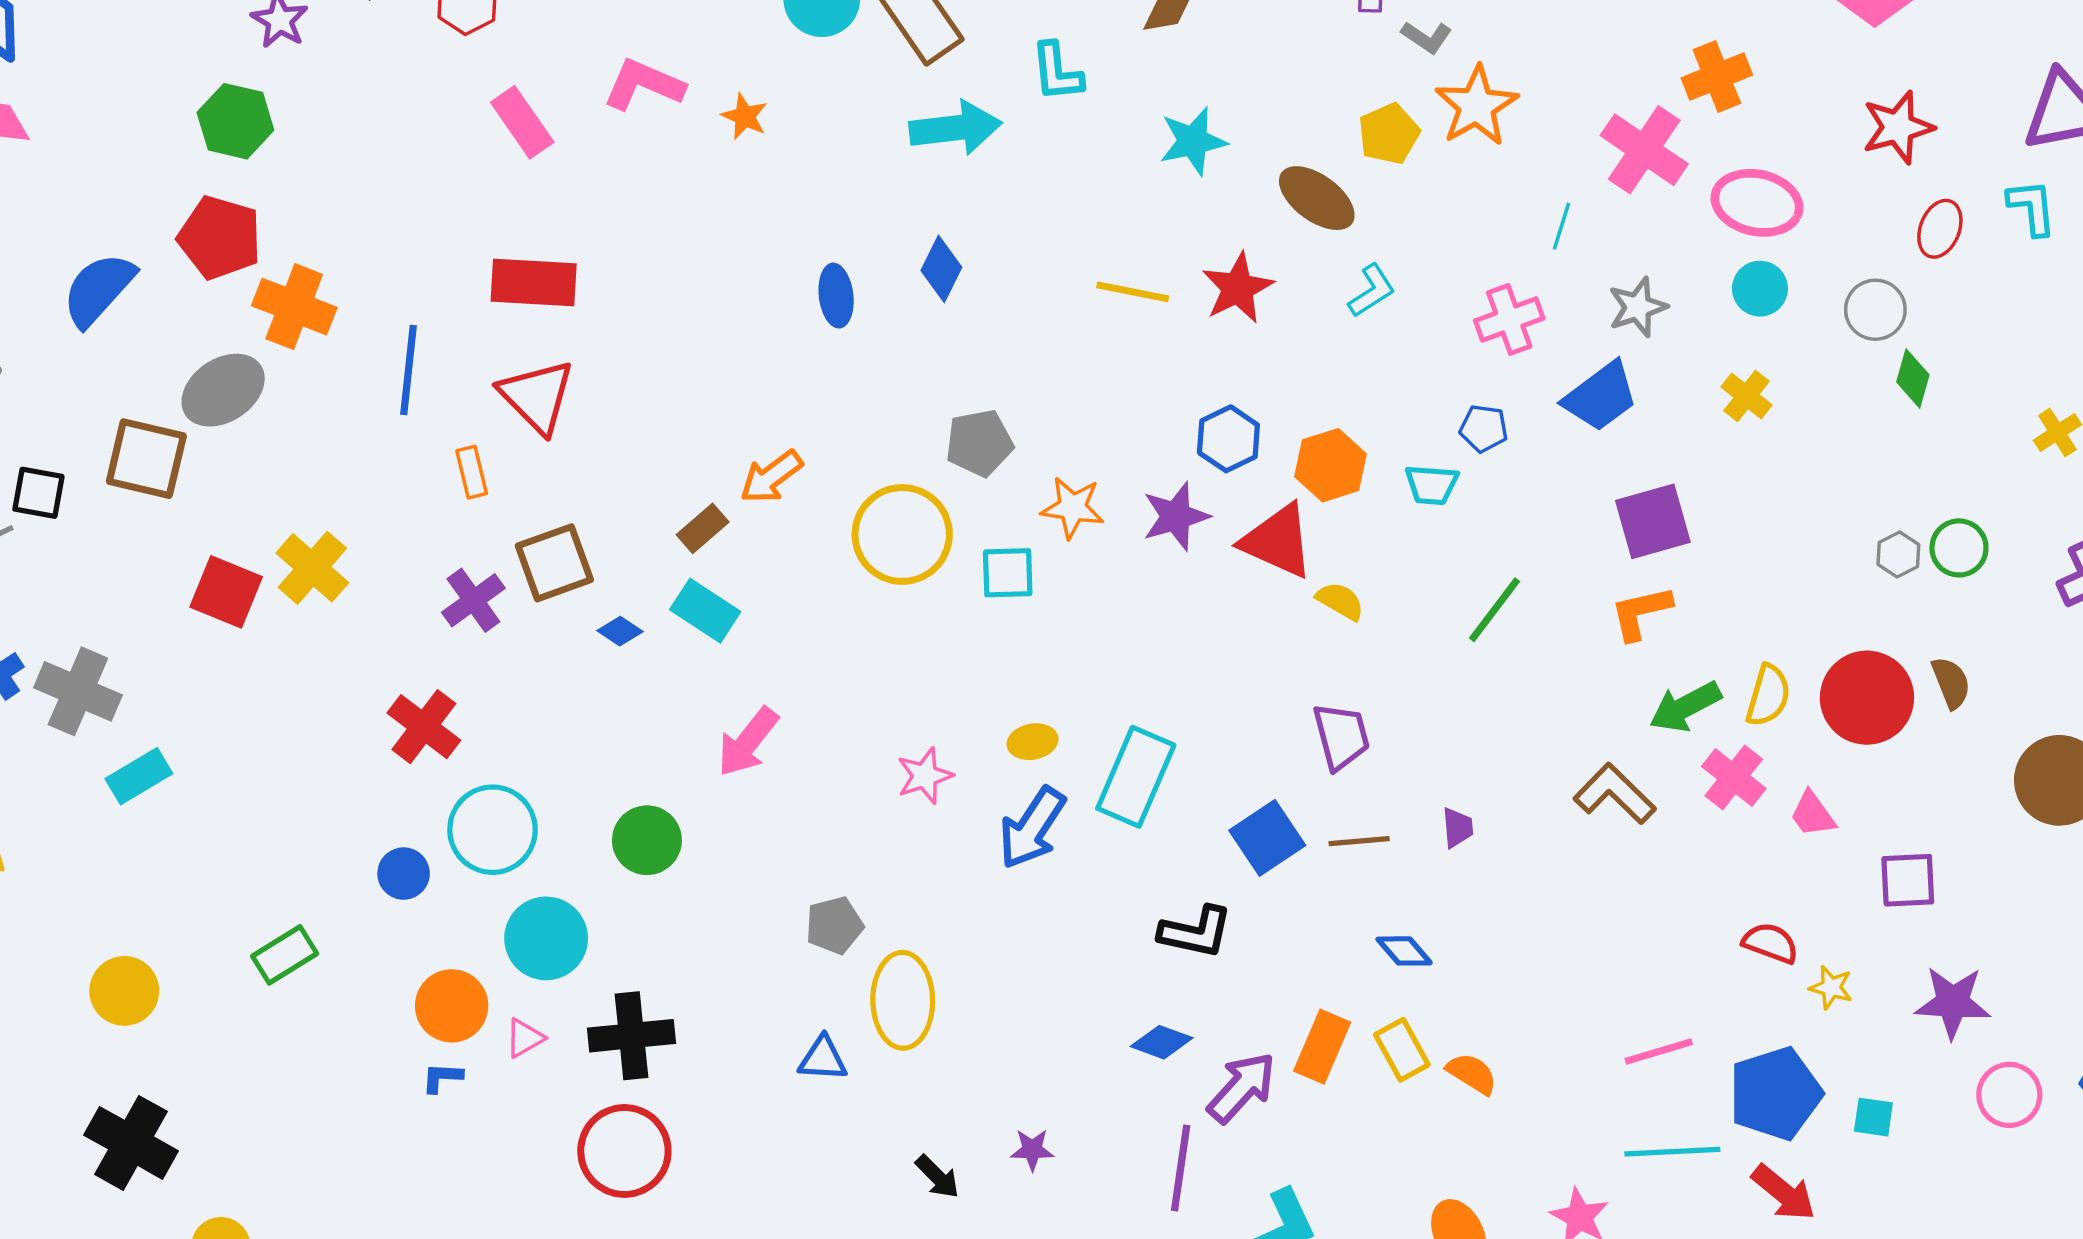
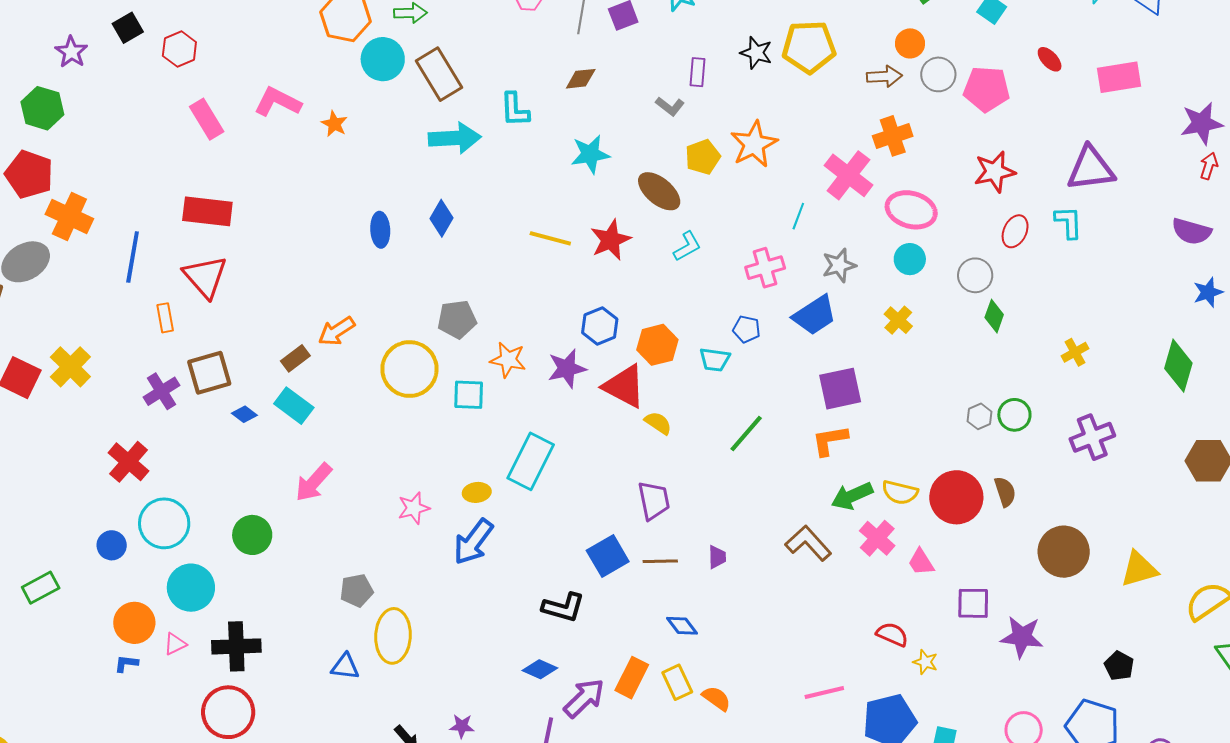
gray L-shape: (1427, 37) -> (670, 106), moved
yellow semicircle: (1768, 695) -> (900, 492), turned 84
cyan rectangle: (1136, 777) -> (531, 461), moved
purple star: (1953, 1002) -> (1022, 637), moved

